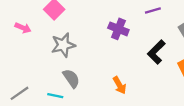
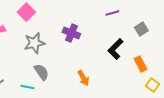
purple cross: (118, 29) -> (71, 33), moved

